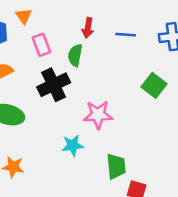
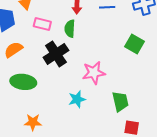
pink rectangle: (41, 45) -> (42, 24), turned -48
green trapezoid: (116, 166) -> (120, 101), moved

